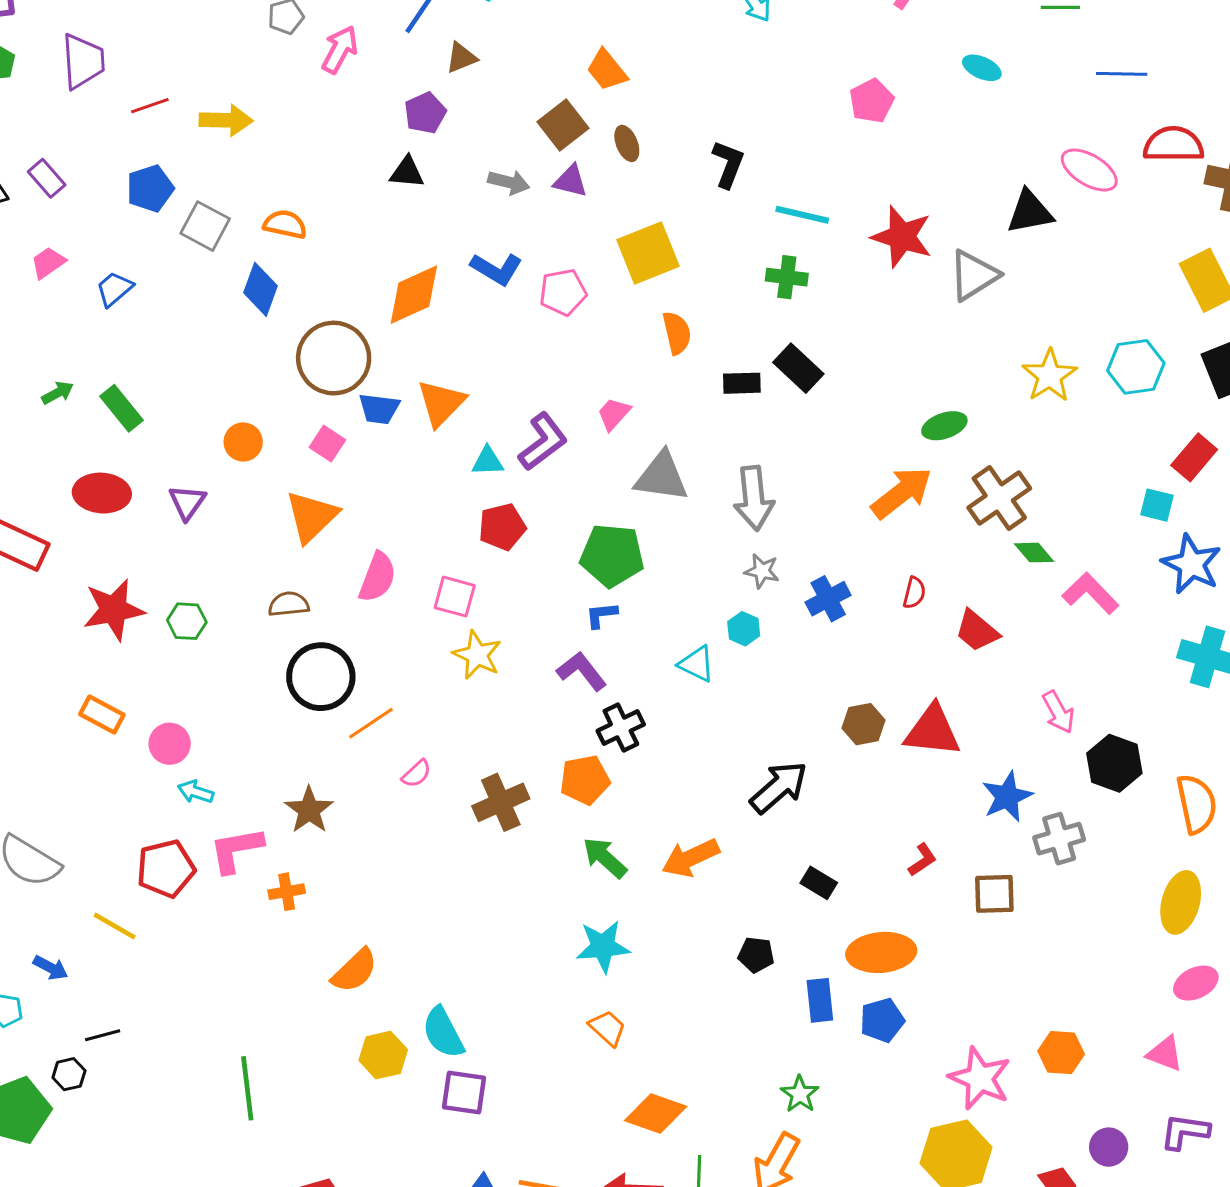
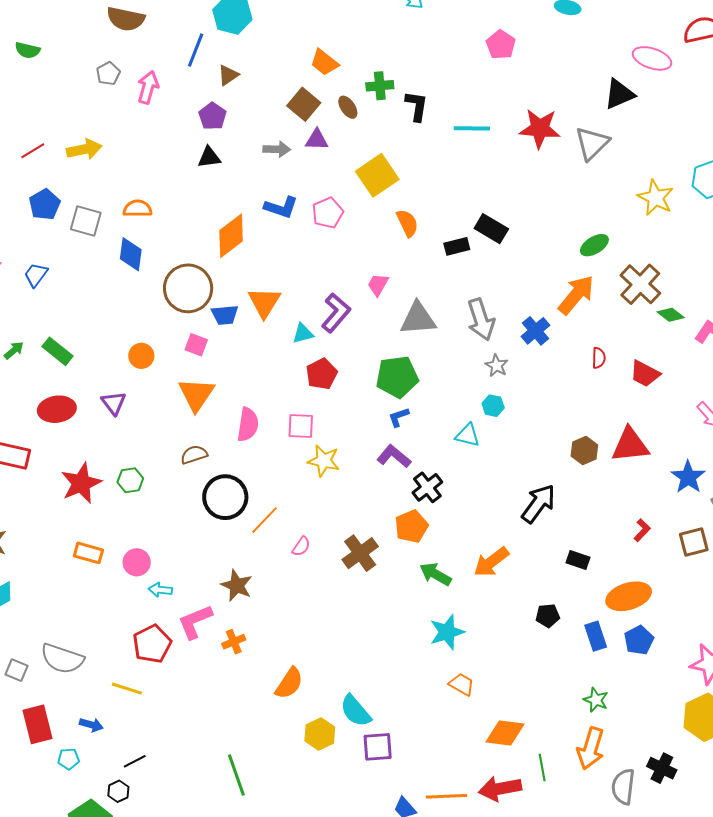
green cross: (787, 277) -> (380, 86), moved
gray star: (762, 571) -> (497, 366), turned 30
blue cross: (828, 599) -> (535, 331), moved

